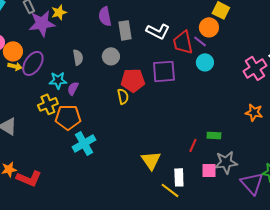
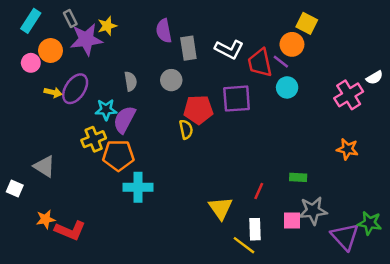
orange circle: (13, 51) -> (51, 51), moved
purple semicircle: (73, 88) -> (124, 120), size x1.6
cyan cross: (84, 143) -> (138, 187), turned 30
red line: (193, 145) -> (259, 191), moved

